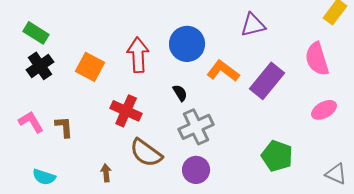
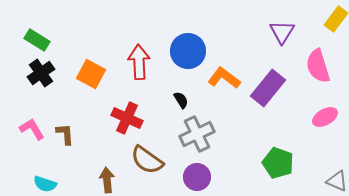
purple triangle: (253, 25) -> (282, 32), moved, turned -44
brown arrow: (106, 173) -> (107, 180), size x1.4

